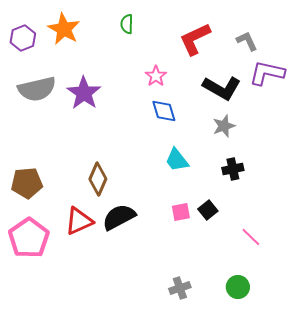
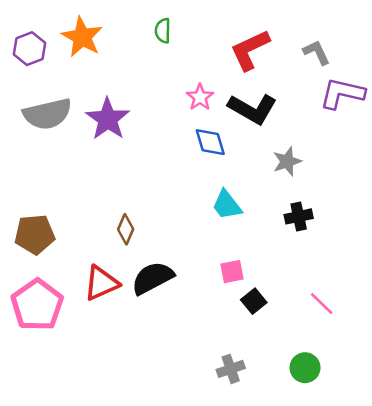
black L-shape: (222, 88) -> (252, 109), moved
brown diamond: (98, 179) -> (126, 229), size x0.7
black square: (208, 210) -> (254, 301), moved

